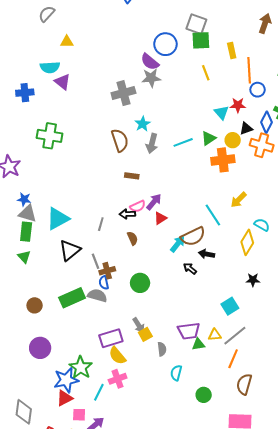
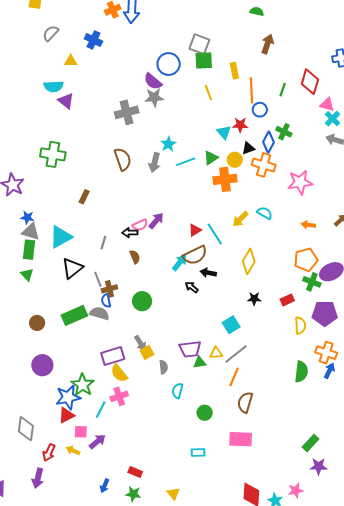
blue cross: (25, 93) -> (93, 40), moved, turned 30
cyan star: (143, 124) -> (168, 144), moved
brown rectangle: (132, 176) -> (84, 197), moved, turned -72
red triangle: (160, 218) -> (195, 230), moved
cyan semicircle: (262, 225) -> (265, 213), moved

